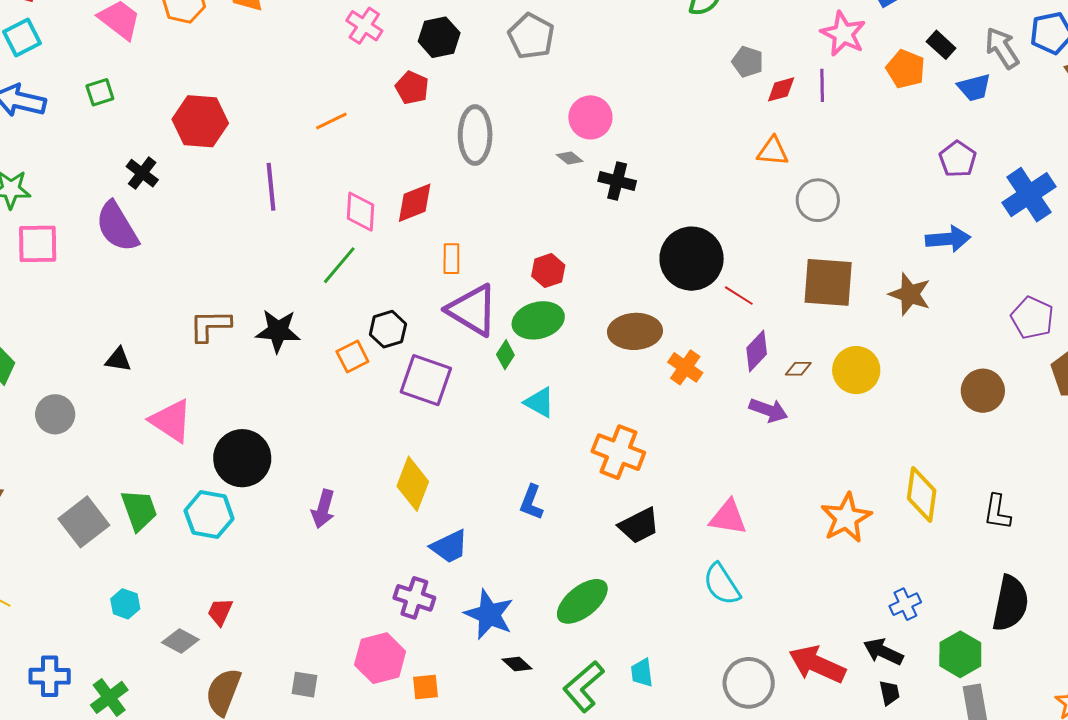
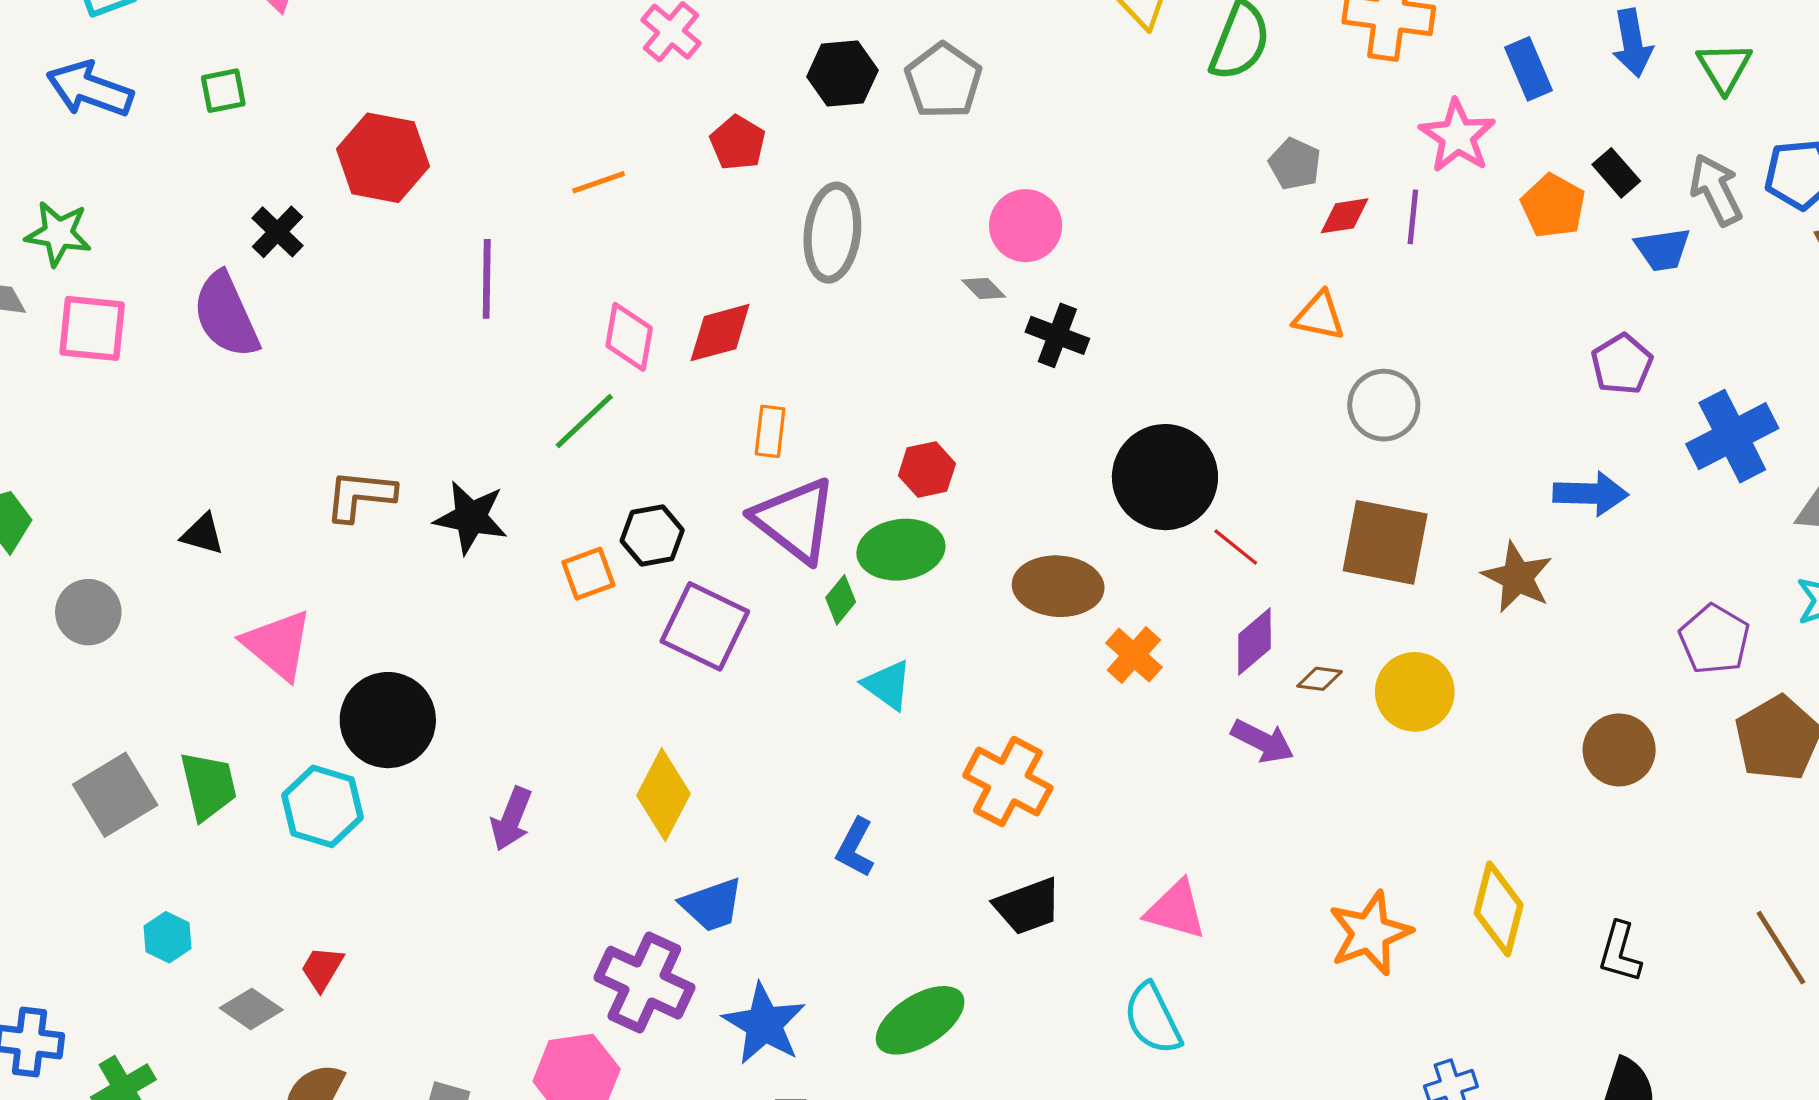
black hexagon: (439, 37) -> (842, 74), moved
purple cross: (414, 598) -> (644, 983), size x1.4

